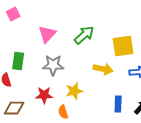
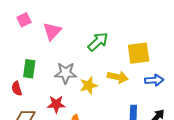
pink triangle: (47, 34) -> (52, 31), moved
yellow star: (74, 91) -> (89, 85), moved

